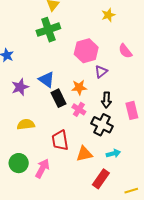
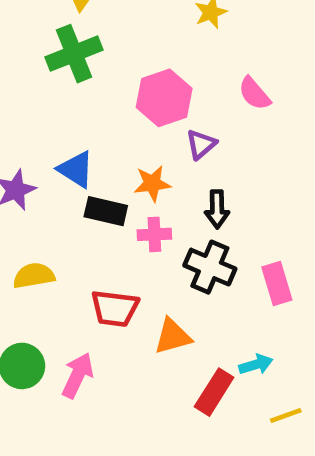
black rectangle: (58, 98) -> (106, 211), turned -48
pink cross: (79, 109) -> (154, 234), turned -32
pink rectangle: (132, 110) -> (277, 284), moved
red trapezoid: (60, 140) -> (115, 308), turned -70
cyan arrow: (113, 153) -> (256, 364), moved

